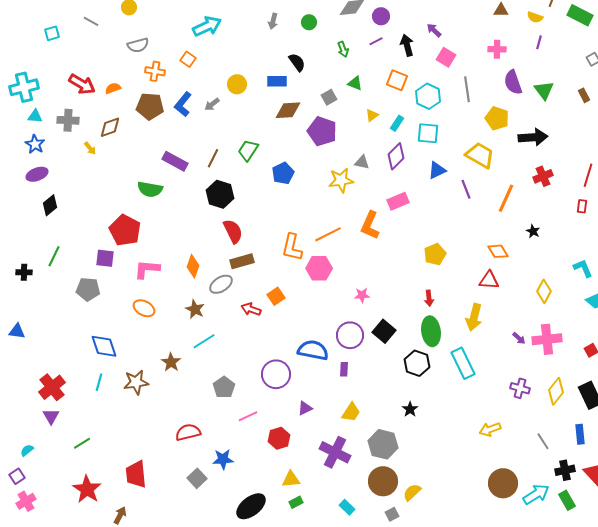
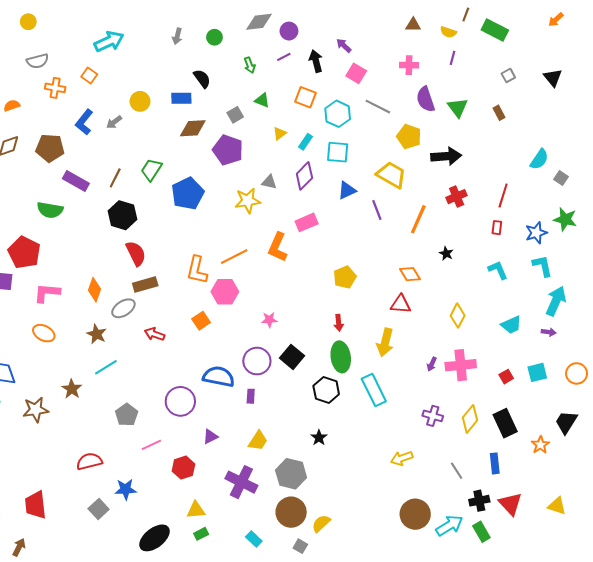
gray line: (467, 89) -> (378, 107), turned -55
brown pentagon: (150, 106) -> (50, 148), moved
blue pentagon: (283, 173) -> (188, 193), size x1.4
cyan L-shape: (583, 268) -> (498, 270), moved
orange square: (276, 296) -> (201, 321), moved
purple arrow: (519, 338) -> (432, 364), turned 72
gray square: (392, 514) -> (300, 546), turned -32

